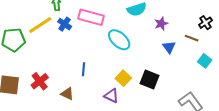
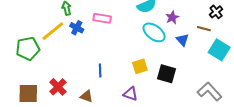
pink rectangle: (91, 17) -> (102, 18), size x0.7
cyan ellipse: (119, 40) -> (154, 32), moved
cyan square: (205, 61) -> (219, 50), size x1.5
yellow square: (123, 78) -> (140, 66), moved, turned 35

